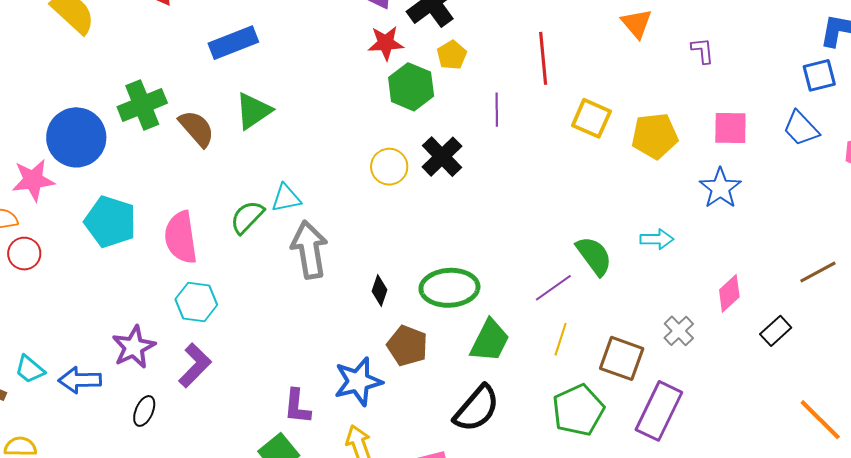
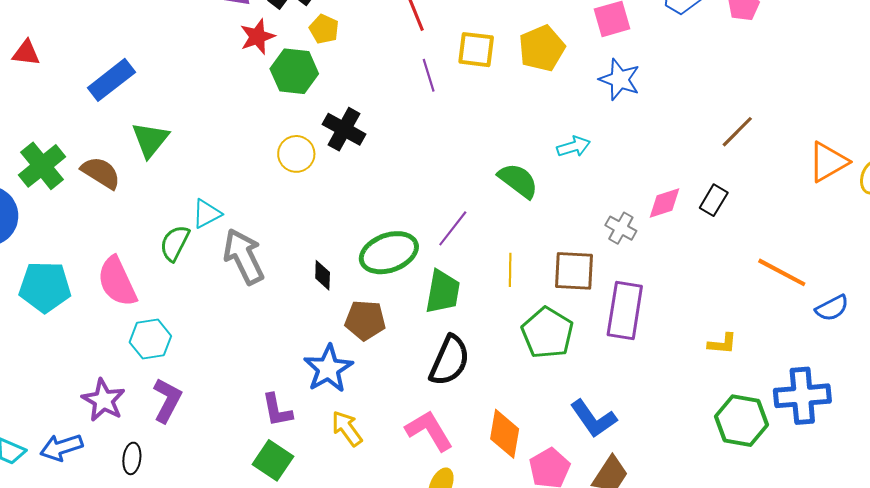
purple line: (497, 110) -> (429, 75), moved
purple line: (553, 288) -> (453, 228), moved
pink diamond: (729, 293) -> (664, 203), moved, turned 42

